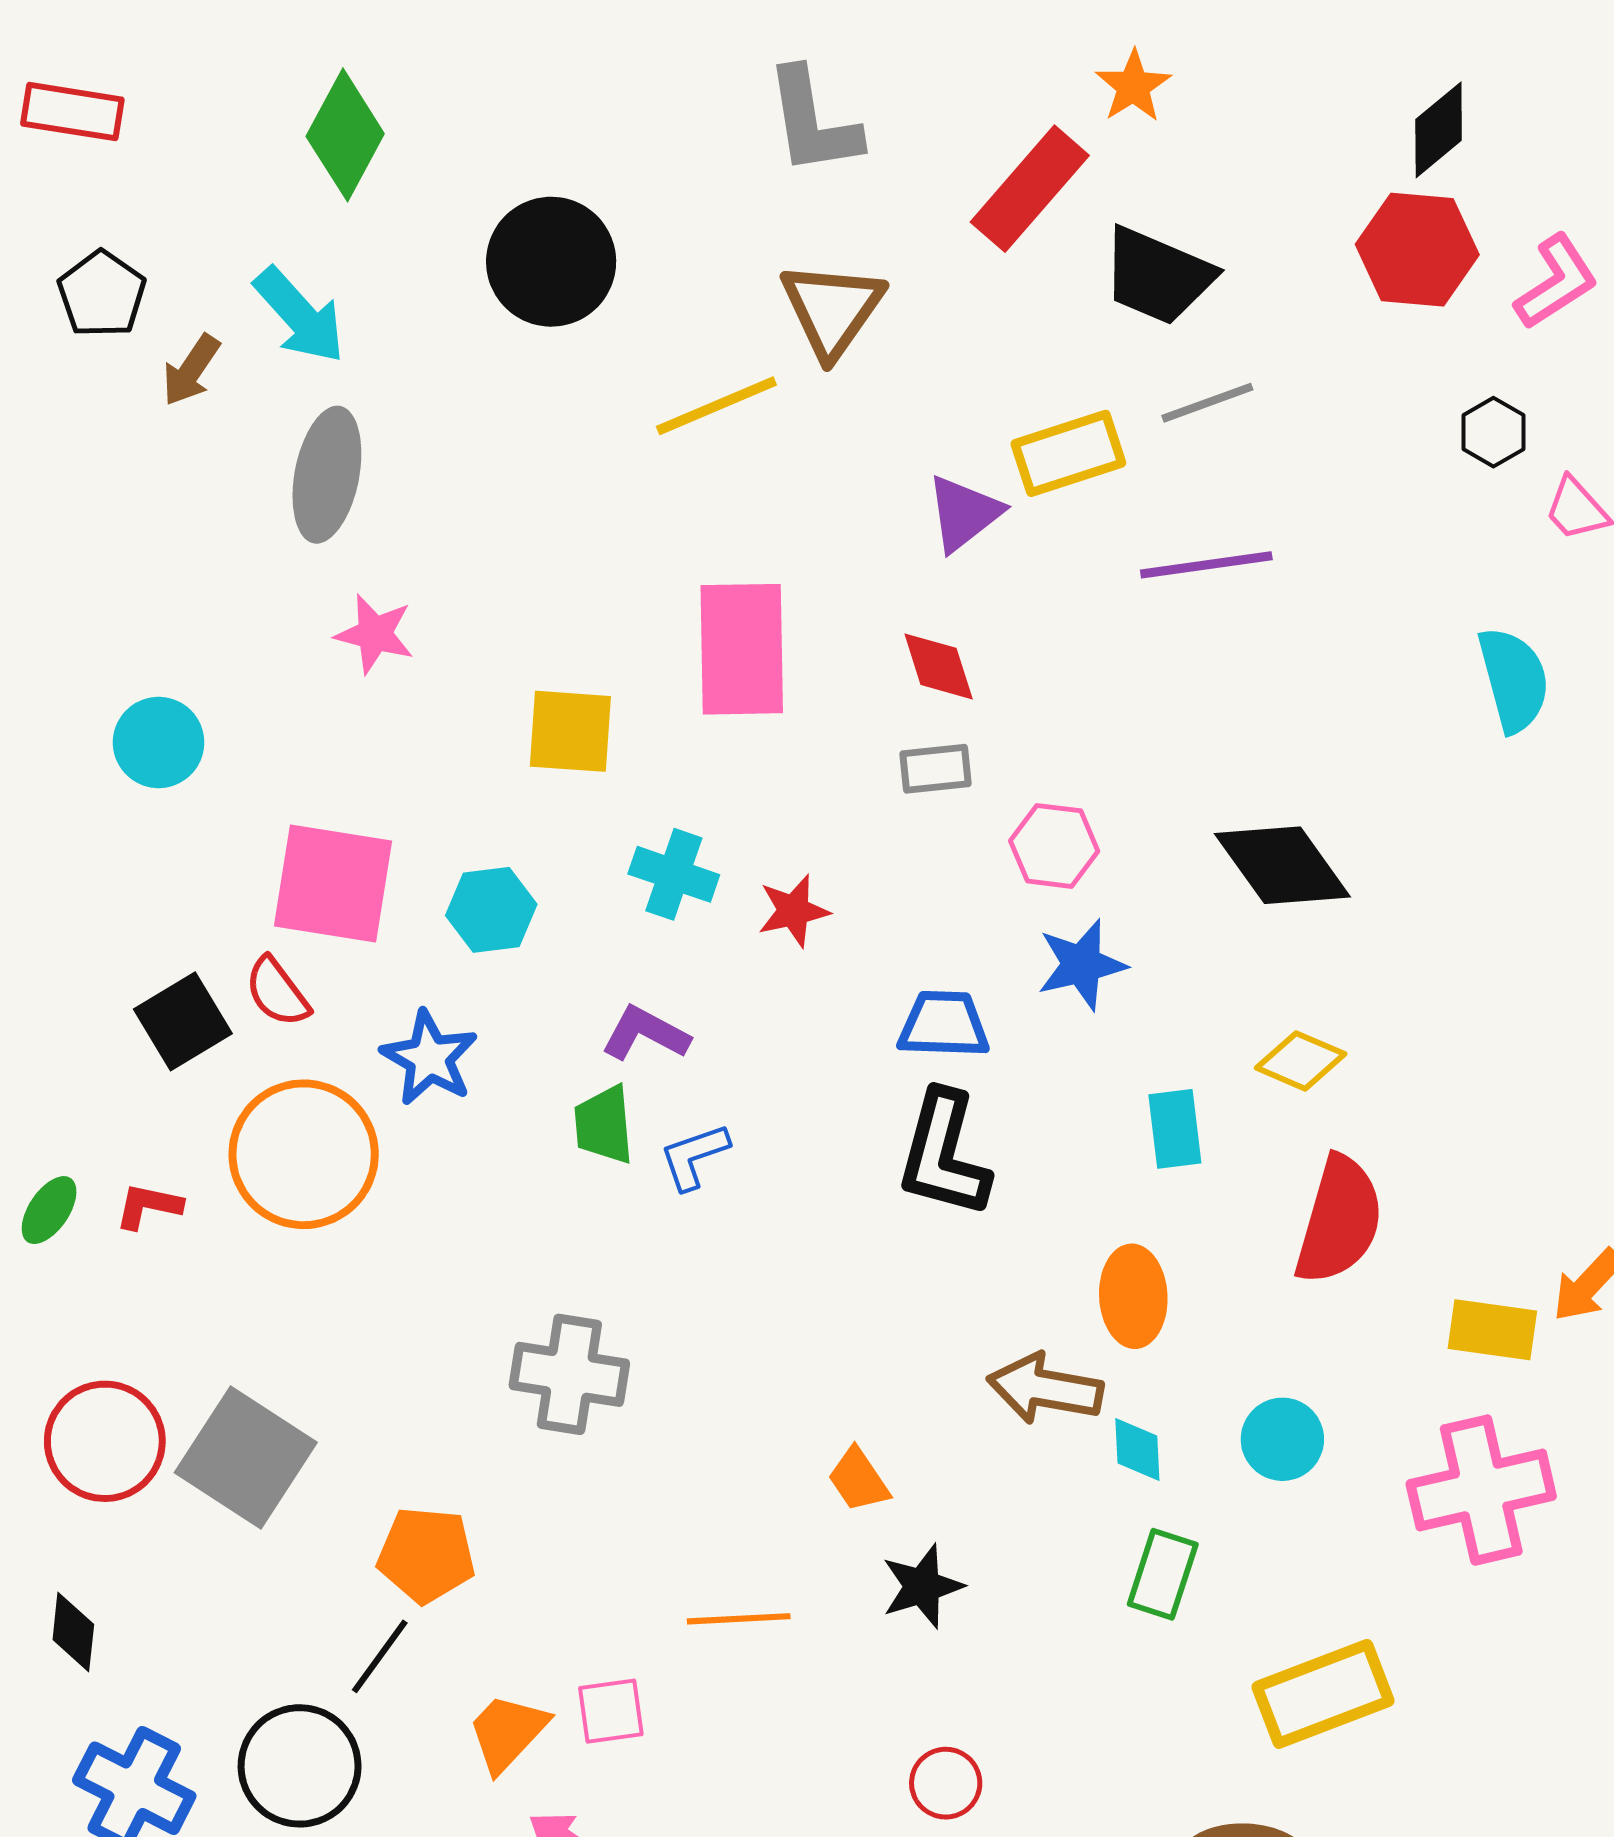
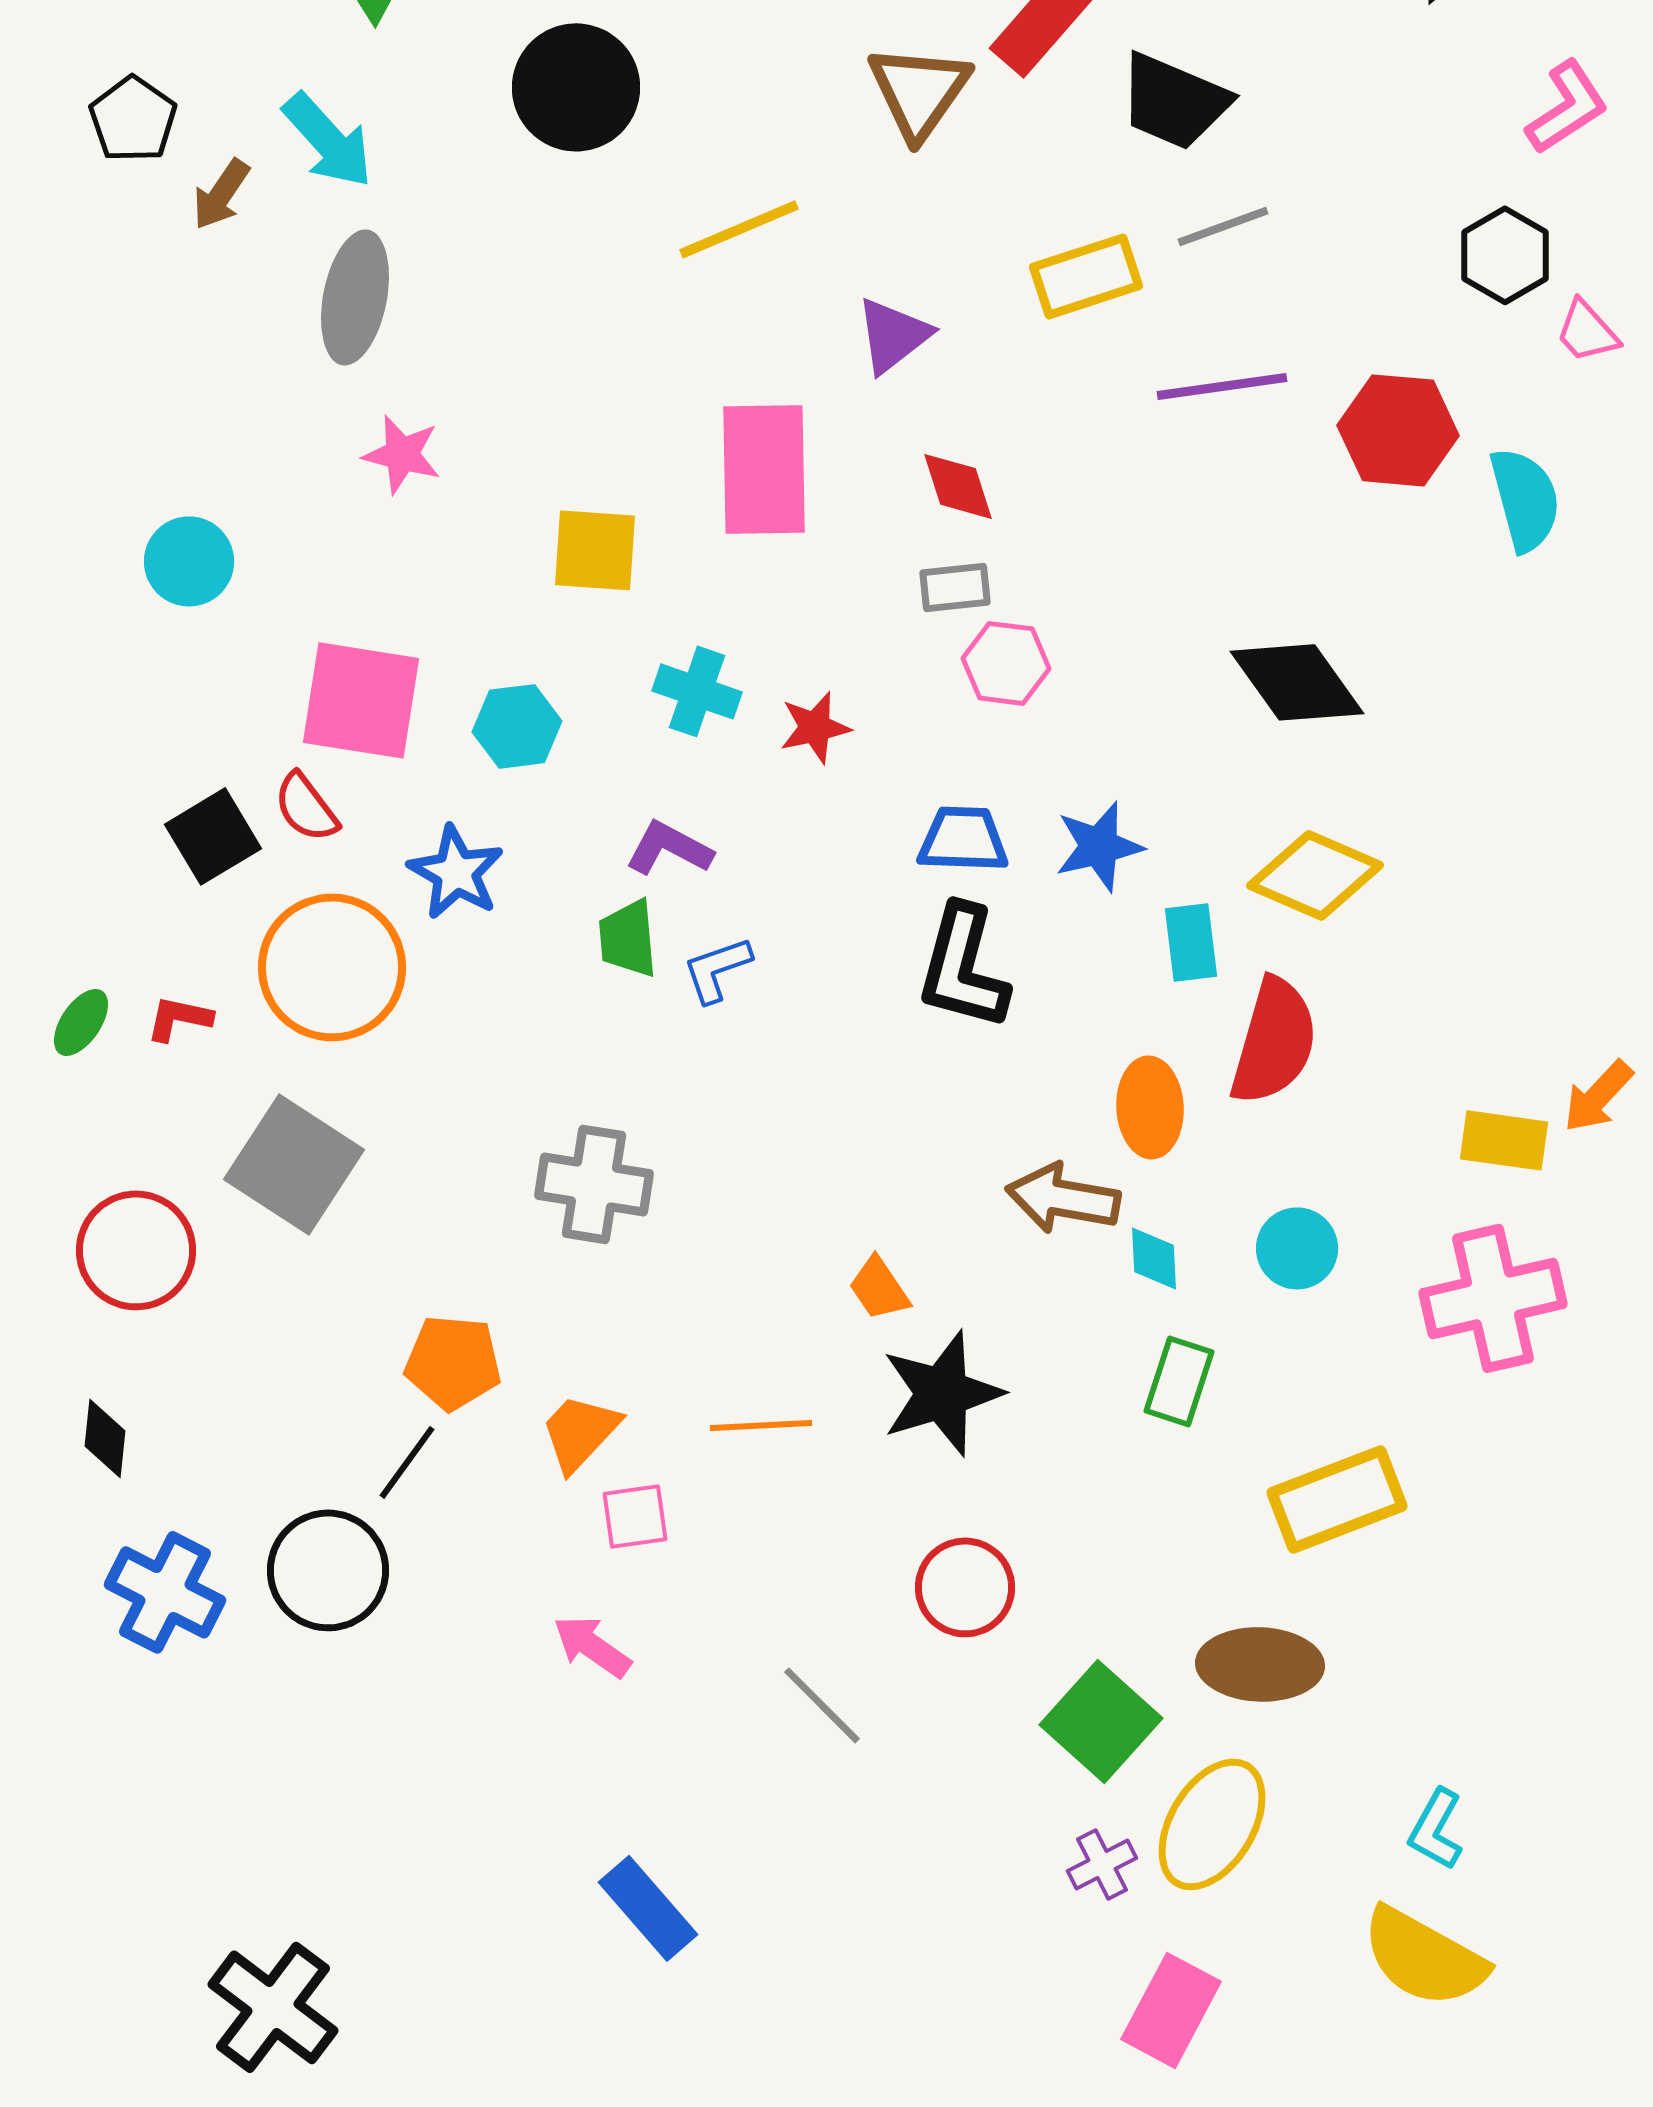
red hexagon: (1417, 250) -> (1398, 430), moved
brown triangle: (832, 309) -> (919, 91), moved
black hexagon: (1493, 432) -> (1505, 255), size x1.4
purple triangle: (964, 513) -> (893, 335), moved
pink hexagon: (1054, 846) -> (1006, 663), moved
blue star: (1082, 965) -> (1099, 846), moved
yellow diamond: (1301, 1061) -> (1315, 875), size x1.5
red semicircle: (1339, 1220) -> (1274, 1041), moved
gray square: (246, 1458) -> (294, 1164), moved
black star: (922, 1586) -> (942, 1393), size x1.5
orange trapezoid: (507, 1732) -> (580, 1432), moved
red circle: (946, 1783) -> (965, 1587), size x1.4

